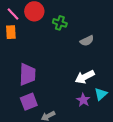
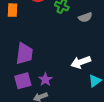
gray semicircle: (87, 41) -> (85, 17), moved
purple star: (83, 100) -> (45, 79), moved

